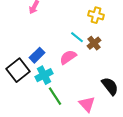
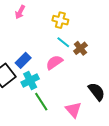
yellow cross: (96, 15) -> (60, 20), moved

